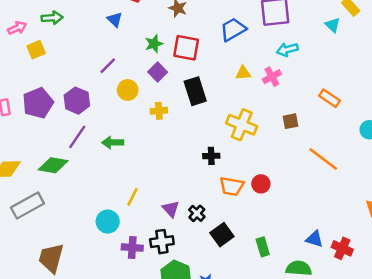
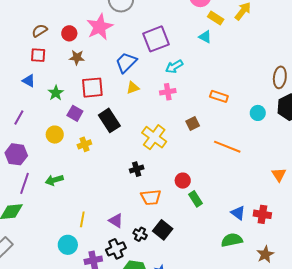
green star: (154, 44) -> (56, 93), moved
purple line: (108, 66) -> (19, 117), moved
yellow triangle: (243, 73) -> (133, 88), moved
pink cross: (272, 77) -> (168, 92), turned 35
yellow cross: (242, 125) -> (154, 137), turned 30
orange trapezoid: (232, 186) -> (151, 197), moved
black cross: (197, 213) -> (140, 234), moved
blue triangle: (314, 239) -> (238, 213), turned 35
green rectangle: (263, 247) -> (195, 199), moved

